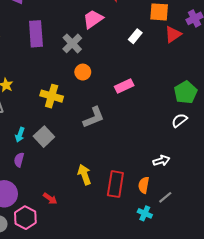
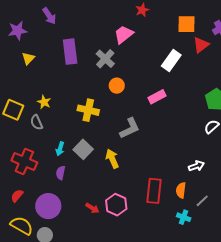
white rectangle: (135, 36) -> (171, 60), moved, size x1.5
yellow arrow: (84, 175) -> (112, 159), moved
pink hexagon: (25, 218) -> (116, 205), moved

